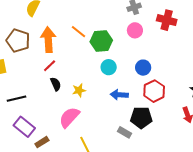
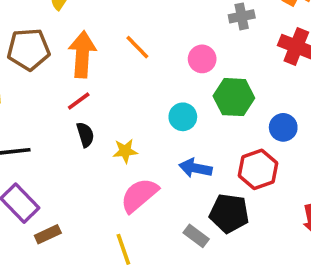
pink circle: (135, 30) -> (202, 59), moved
brown pentagon: (18, 41) -> (29, 49), turned -30
green hexagon: (101, 41) -> (234, 97), moved
blue circle: (143, 68) -> (283, 127), moved
pink semicircle: (69, 117) -> (139, 195), moved

